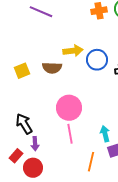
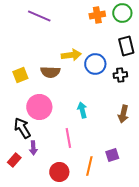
pink circle: (69, 108) -> (39, 107), moved
cyan arrow: (105, 134) -> (82, 110), moved
red circle: (33, 168) -> (59, 172), moved

